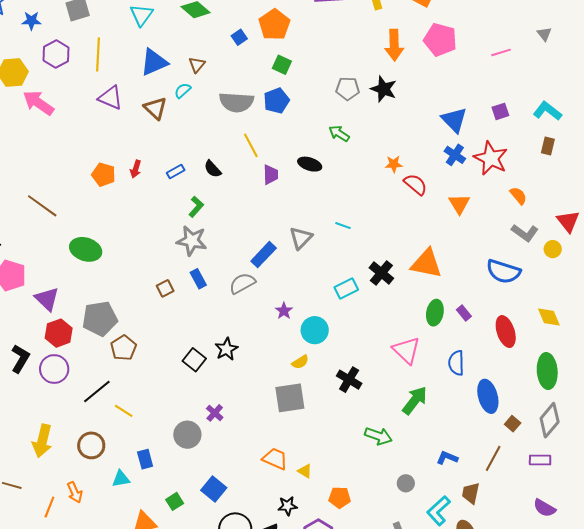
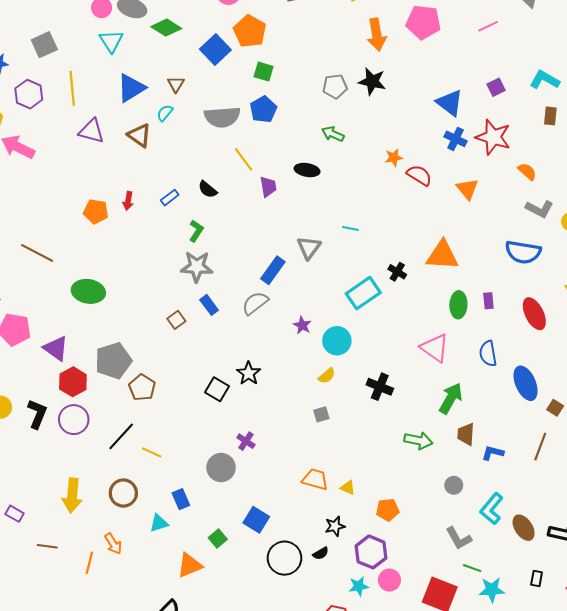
blue square: (239, 37) -> (215, 49), size x1.8
black cross: (381, 273) -> (397, 272), size x0.7
cyan rectangle: (346, 289) -> (363, 293), size x1.4
purple rectangle: (464, 313) -> (488, 301), turned 42
gray square: (290, 398) -> (321, 414), size x0.5
brown trapezoid: (471, 493) -> (466, 434), moved

